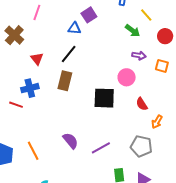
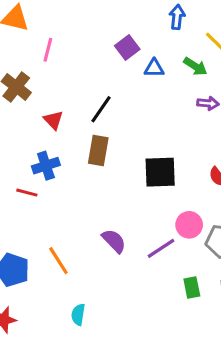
blue triangle: (74, 28) -> (154, 68), moved
pink circle: (127, 77) -> (189, 225), moved

